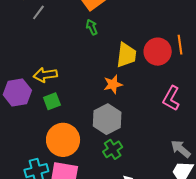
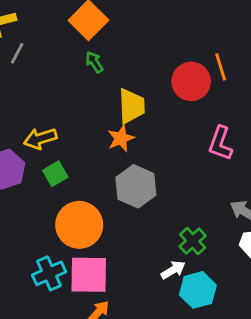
yellow trapezoid: (126, 55) -> (132, 106), moved
orange star: (113, 84) -> (121, 138), moved
green cross: (113, 149) -> (193, 241), moved

